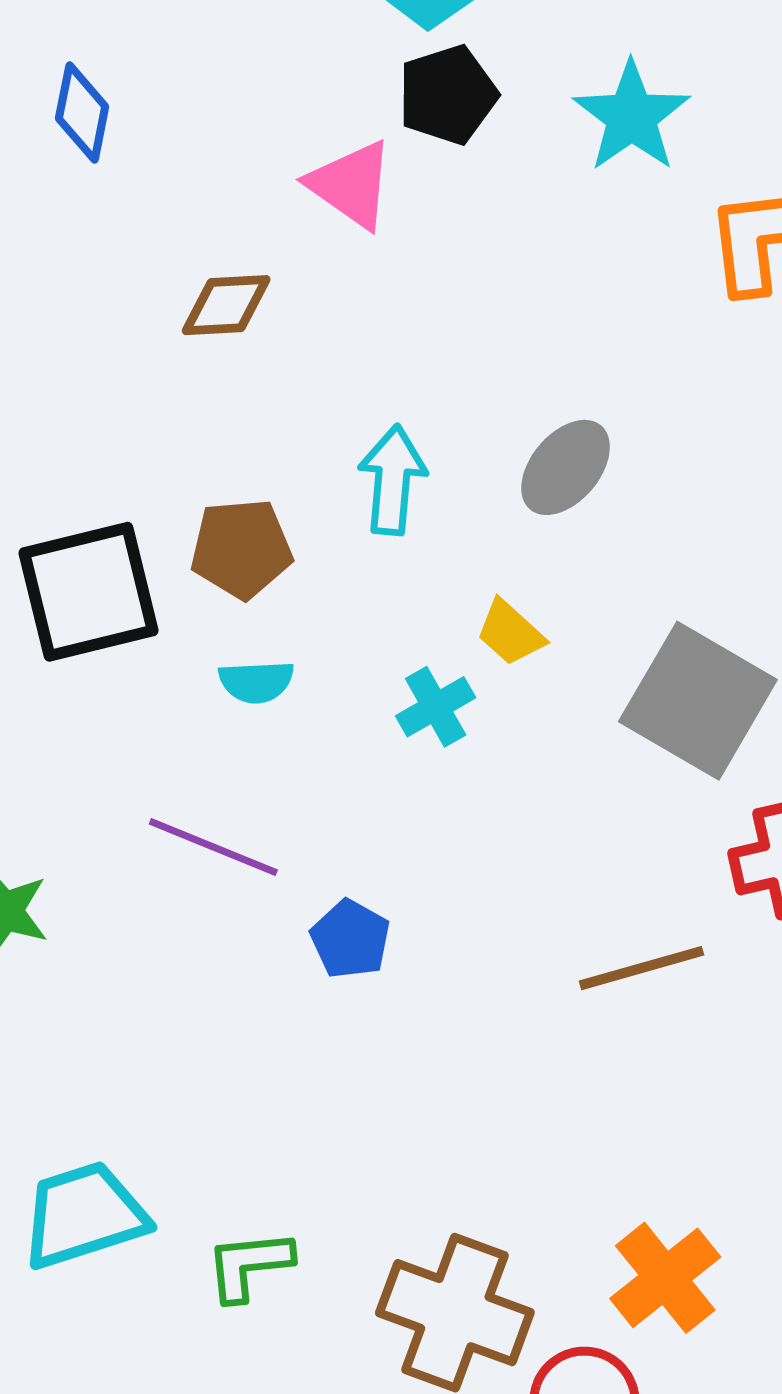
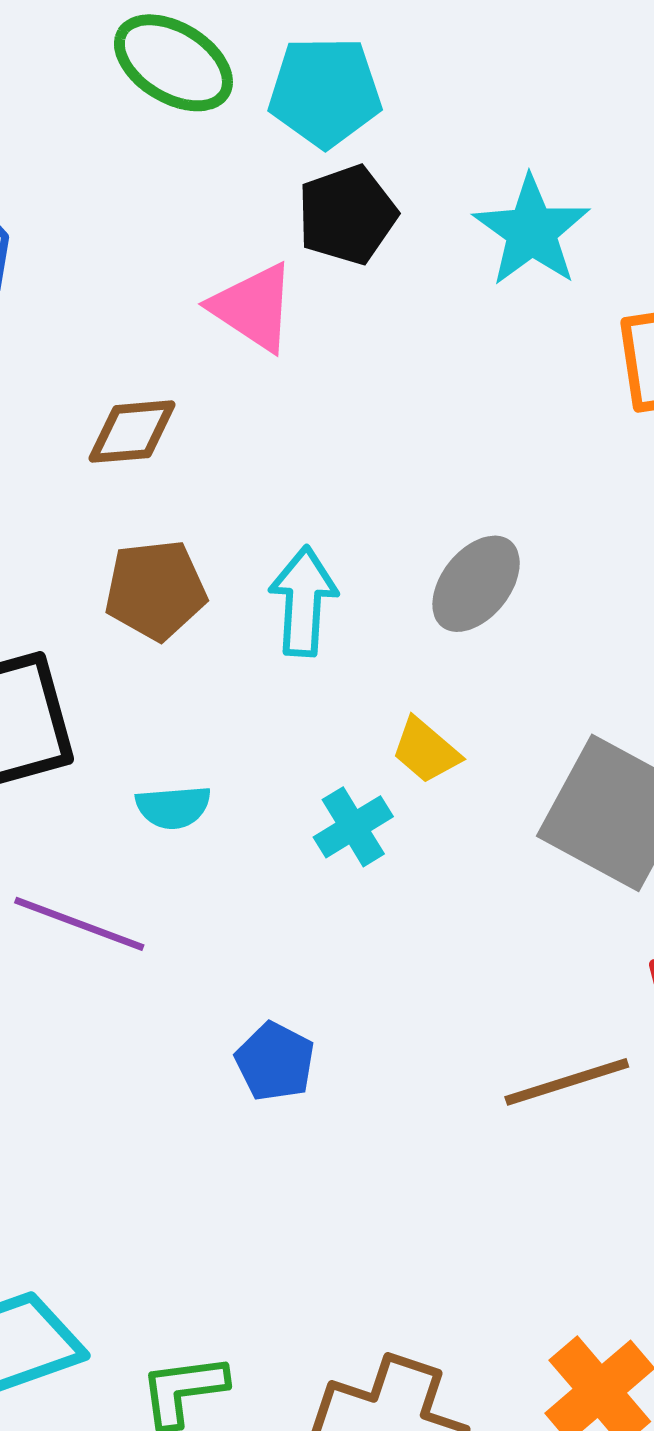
brown pentagon: (241, 549) -> (155, 590), moved
purple line: (213, 847) -> (79, 924), moved

